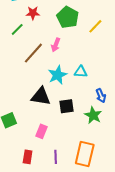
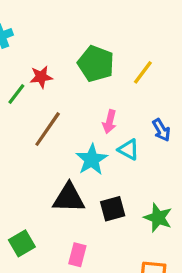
red star: (33, 13) -> (41, 77), moved
pink arrow: (56, 45) -> (110, 122), moved
cyan triangle: (81, 72) -> (129, 150), turned 32
blue arrow: (101, 96) -> (161, 130), moved

